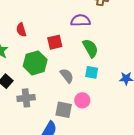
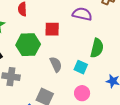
green semicircle: (90, 48) -> (97, 48), moved, turned 30
pink circle: (82, 100) -> (82, 93), moved

